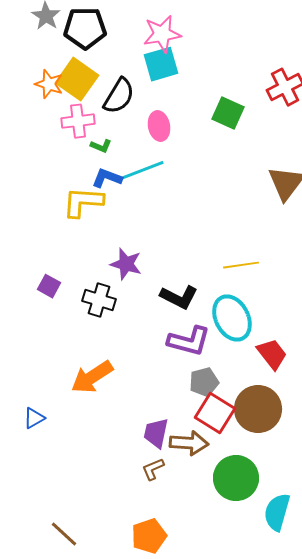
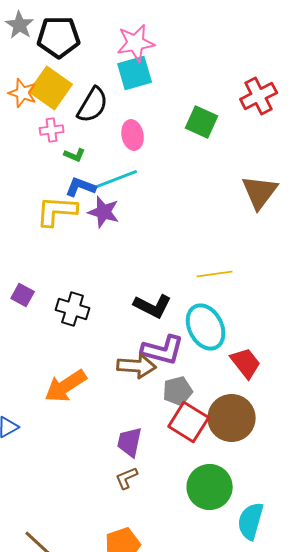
pink cross: (78, 121) -> (52, 130), size x0.7
purple star: (126, 264) -> (104, 212), moved
brown arrow: (189, 443) -> (137, 366), moved

